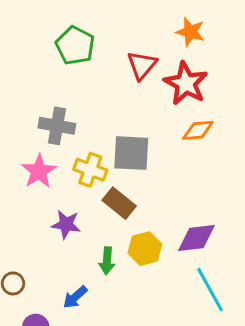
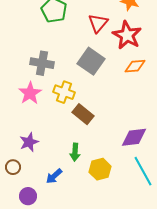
gray square: (131, 153) -> (91, 61), moved, turned 32
purple star: (66, 224) -> (29, 142), moved, turned -30
yellow hexagon: (145, 249) -> (100, 169), moved

